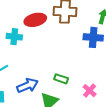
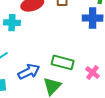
green rectangle: (61, 79) -> (63, 62), size x1.5

